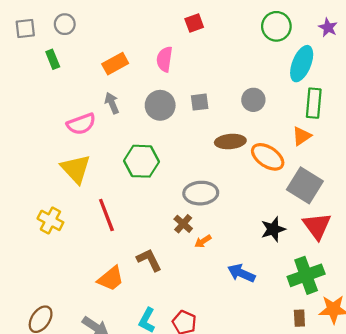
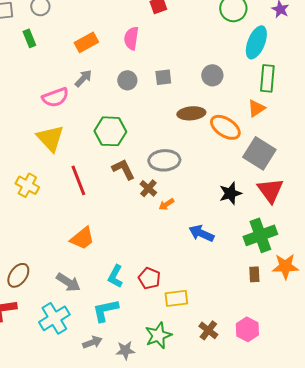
gray arrow: (112, 103) -> (83, 78), turned 66
gray circle: (160, 105) -> (127, 80), size x0.7
brown L-shape: (149, 260) -> (123, 169), moved

